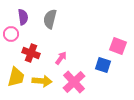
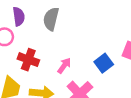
blue square: (103, 65) -> (104, 63), moved, turned 35

